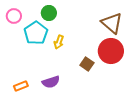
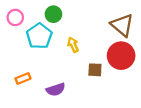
yellow arrow: (59, 42) -> (73, 45), moved, turned 136
brown square: (87, 64) -> (95, 70), turned -32
orange rectangle: (21, 86) -> (23, 79), moved

